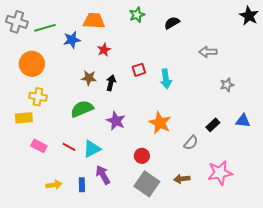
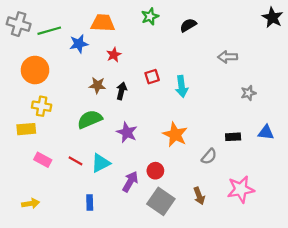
black rectangle: (213, 125) -> (233, 137), turned 40
purple arrow: (103, 175) -> (130, 182), moved, turned 60
brown arrow: (182, 179) -> (199, 196), turned -105
yellow arrow: (54, 185) -> (31, 204), moved

